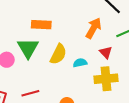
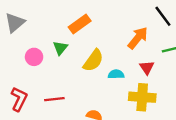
orange rectangle: (41, 25) -> (80, 24), turned -48
green triangle: (28, 48) -> (60, 48), size x0.6

